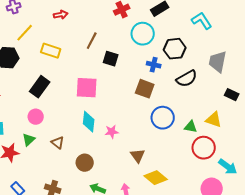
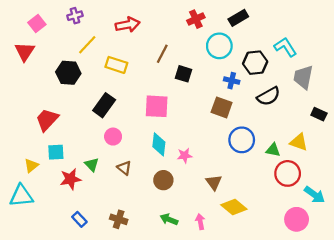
red arrow: (61, 15) -> (128, 25), size x1.5
cyan L-shape: (202, 21) -> (285, 47), moved
pink circle: (36, 117) -> (113, 137), moved
green triangle: (29, 140) -> (92, 164), turned -32
brown circle: (85, 163) -> (163, 180), moved

